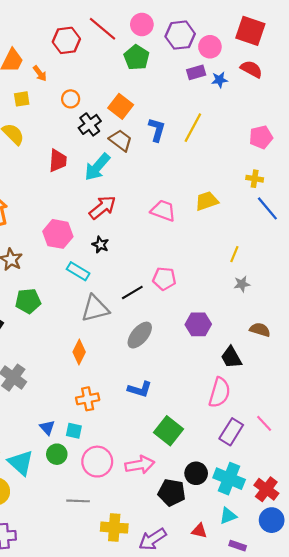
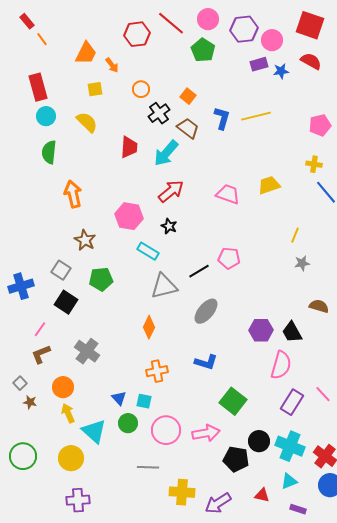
orange square: (121, 106) -> (188, 96), size x0.7
yellow line: (193, 128) -> (256, 116), turned 48
purple hexagon: (198, 324) -> (261, 330), moved

